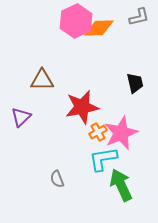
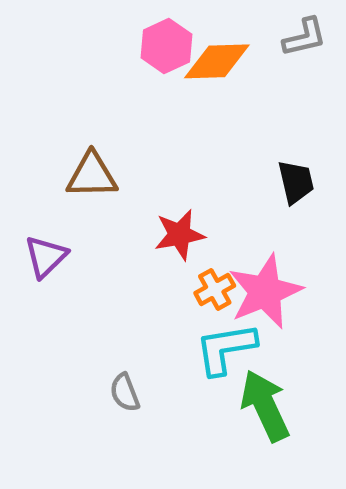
pink hexagon: (76, 21) -> (166, 46), size x0.7
red star: (82, 107) -> (180, 235), size x0.7

